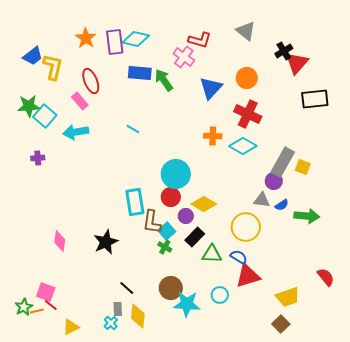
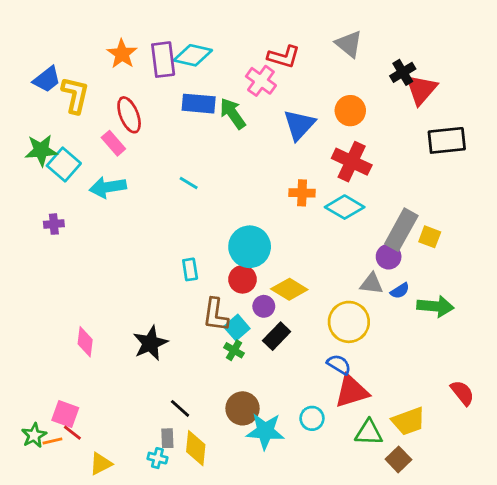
cyan rectangle: (135, 202) -> (190, 269), moved, size x0.6
green triangle: (212, 254) -> (369, 433), moved
cyan cross: (111, 323) -> (157, 458), turned -32

